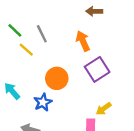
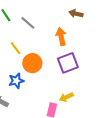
gray line: (42, 34) -> (28, 23), turned -35
yellow line: (26, 50) -> (16, 48), moved

